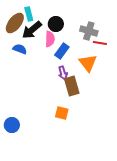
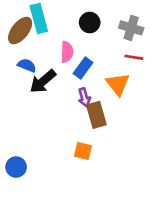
cyan rectangle: (29, 14) -> (39, 19), size x1.5
black circle: (56, 24) -> (90, 23), moved
black arrow: (32, 30) -> (43, 81), moved
gray cross: (89, 31) -> (131, 28), moved

